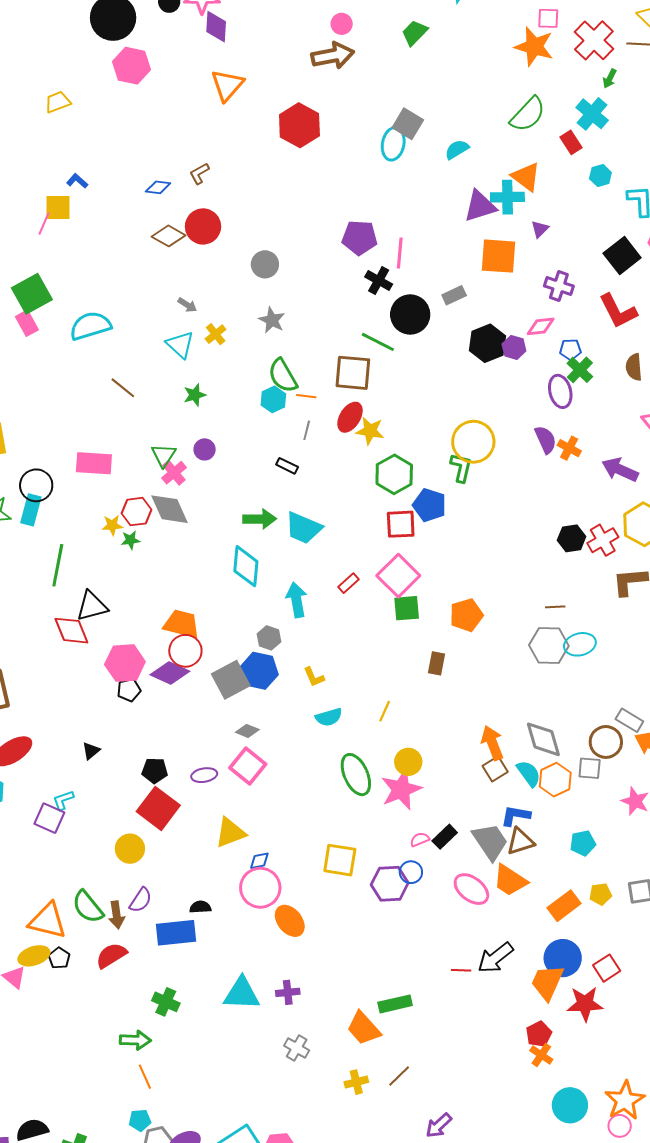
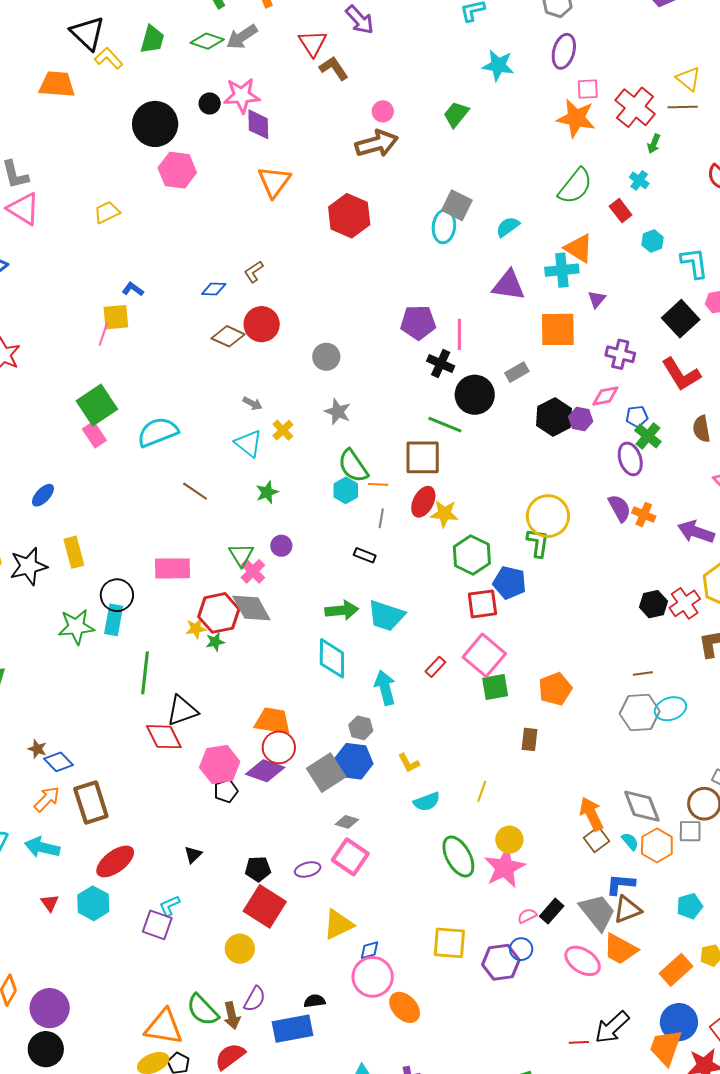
cyan cross: (592, 114) -> (639, 180), size x0.6
purple triangle: (480, 206) -> (509, 285), moved, turned 30
red hexagon: (137, 512) -> (219, 613), size x1.4
cyan semicircle: (529, 774) -> (630, 841), size x0.7

